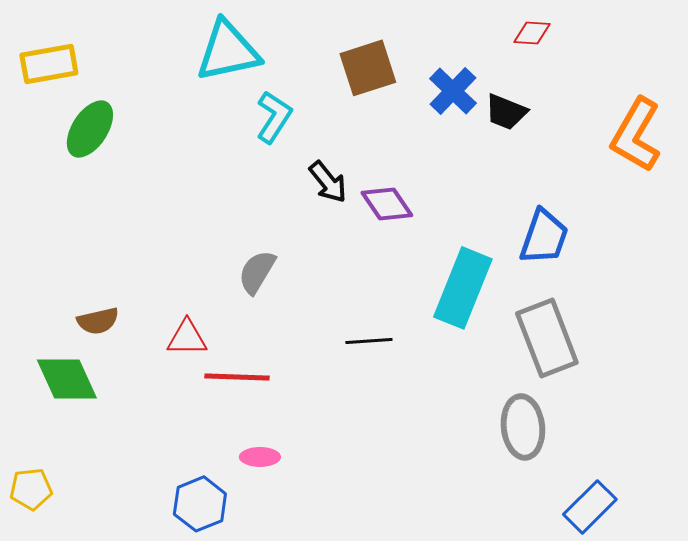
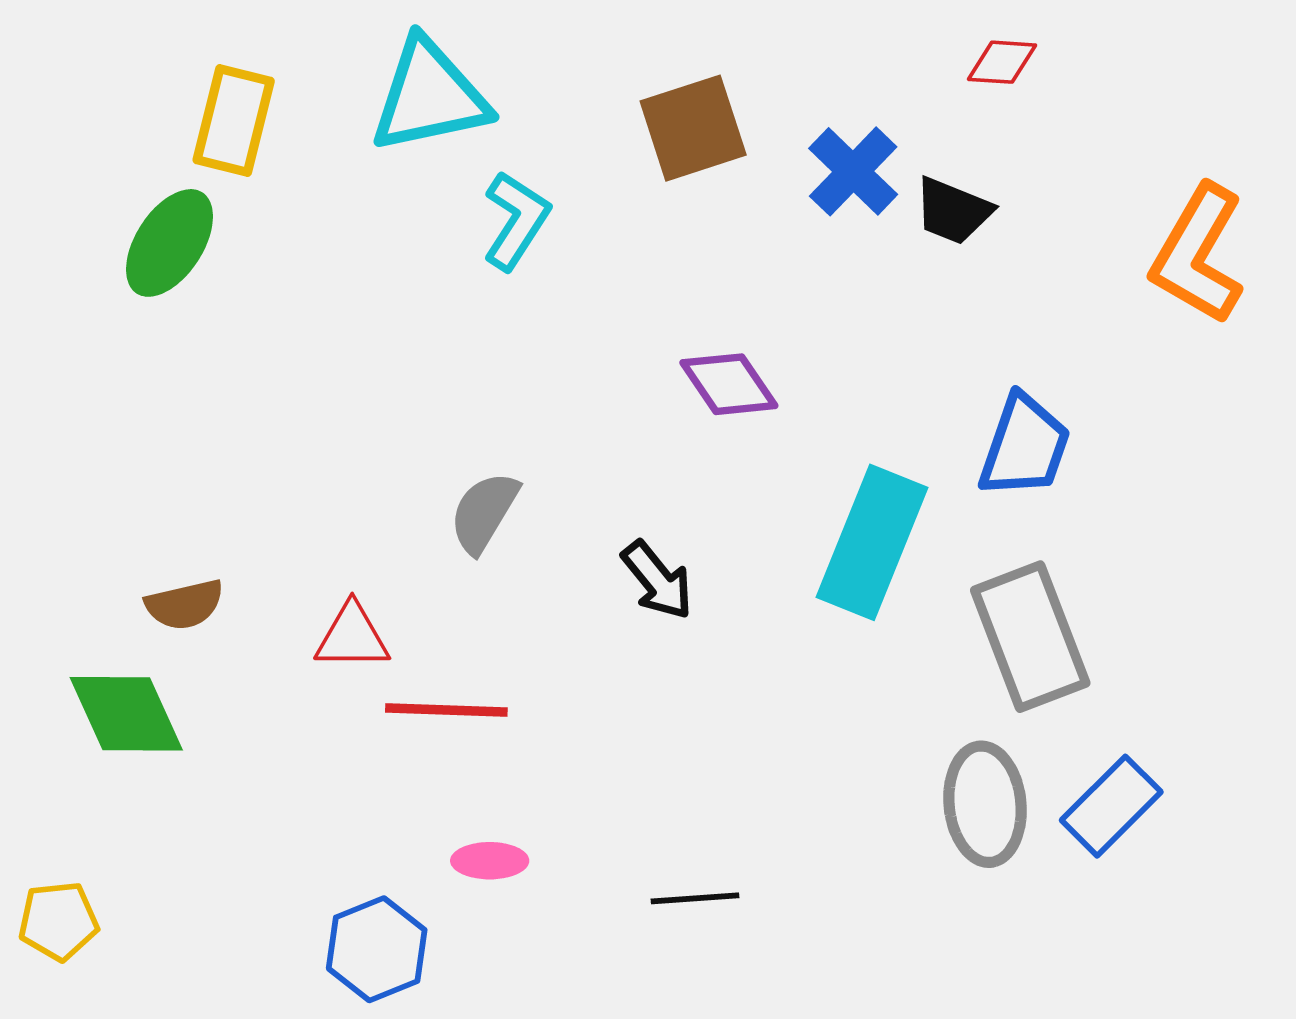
yellow rectangle: (49, 64) -> (234, 121), moved, turned -66
black arrow: (328, 182) -> (657, 580), moved
black line: (369, 341) -> (695, 898), moved
blue rectangle: (590, 507) -> (1111, 806), moved

